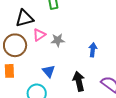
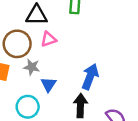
gray star: (58, 40) -> (32, 67), moved
blue arrow: (93, 50) -> (90, 77), moved, size x1.5

